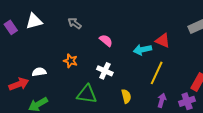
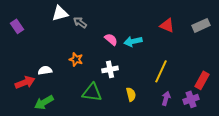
white triangle: (34, 21) -> (60, 13), moved
red triangle: (163, 41) -> (167, 25), moved
cyan arrow: (142, 50) -> (133, 41), moved
white cross: (105, 71) -> (110, 69), turned -35

